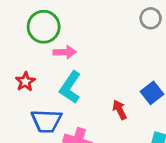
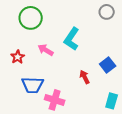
pink arrow: (65, 52) -> (46, 50), moved, turned -147
cyan L-shape: (70, 87) -> (72, 39), moved

